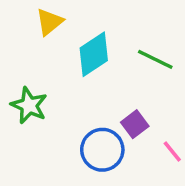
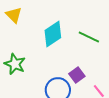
yellow triangle: (49, 22) -> (14, 15), moved, turned -36

